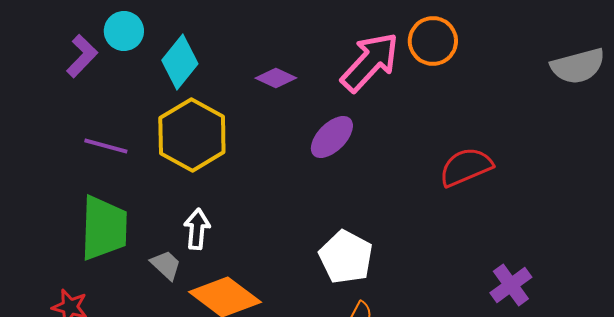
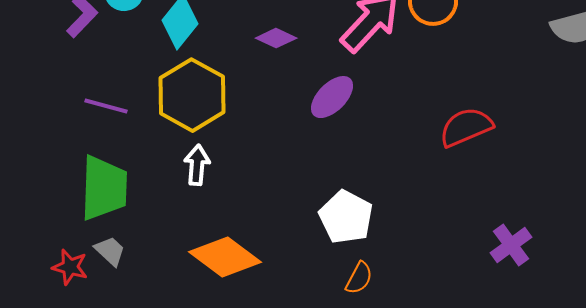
white arrow: (197, 229) -> (197, 165), moved
gray trapezoid: (166, 265) -> (110, 251), moved

